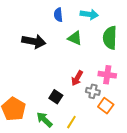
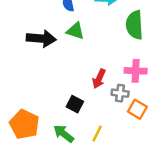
green triangle: (75, 38) -> (75, 31), moved

